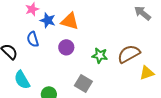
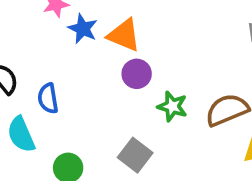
blue semicircle: (33, 39) -> (48, 98), moved
purple circle: (66, 47) -> (137, 74), moved

